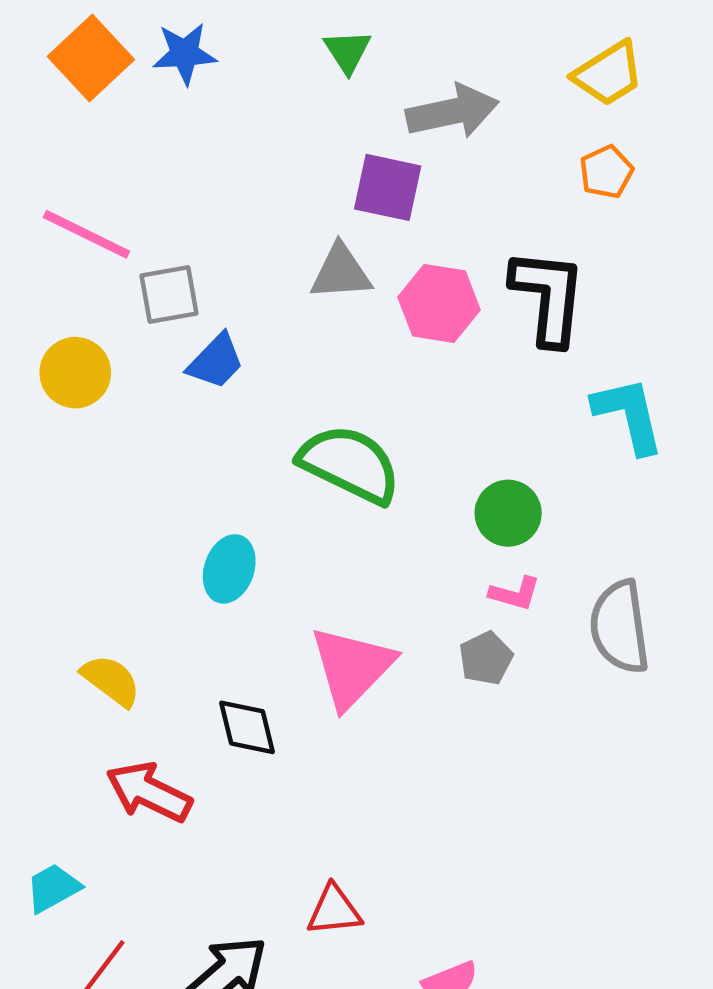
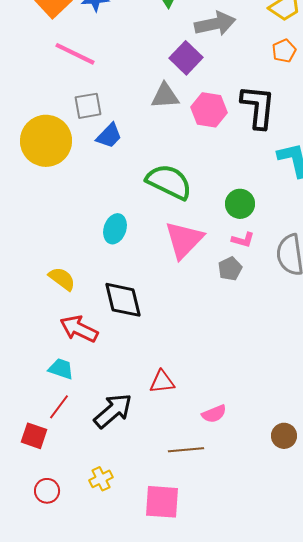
purple square: (388, 187) -> (186, 58), turned 32
pink line: (86, 234) -> (75, 54), moved
yellow circle: (75, 373) -> (46, 141), size x1.6
pink triangle: (352, 667) -> (184, 240), moved
black diamond: (247, 727) -> (123, 300), size x1.4
cyan trapezoid: (53, 888) -> (61, 369), moved, turned 48

